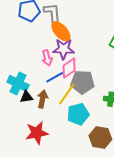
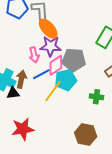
gray pentagon: (82, 82) -> (74, 60), moved
brown arrow: (42, 99) -> (21, 79), moved
cyan pentagon: (78, 114) -> (66, 80), moved

